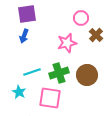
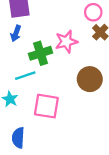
pink circle: (81, 18) -> (93, 12), moved
green cross: (59, 73) -> (41, 53), moved

